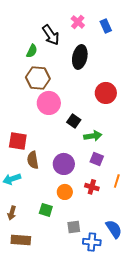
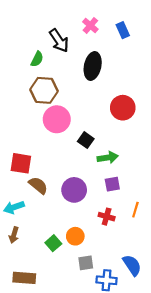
purple square: (97, 159) -> (112, 184), turned -32
brown semicircle: (33, 160) -> (38, 185), turned 138
orange circle: (65, 192) -> (75, 236), moved
green square: (46, 210) -> (53, 243), turned 32
brown arrow: (12, 213) -> (14, 235), moved

